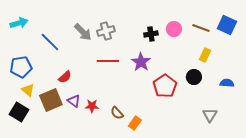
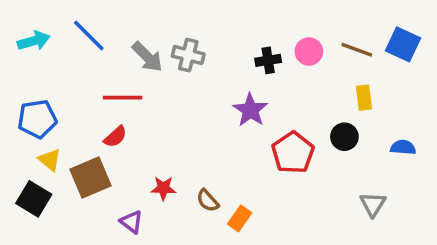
gray cross: (106, 31) -> (188, 55), turned 30
blue line: (50, 42) -> (89, 36), moved
yellow rectangle: (205, 55) -> (364, 98), turned -32
red line: (108, 61) -> (123, 98), moved
purple triangle: (74, 101) -> (131, 222), moved

